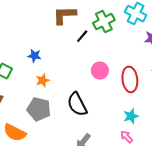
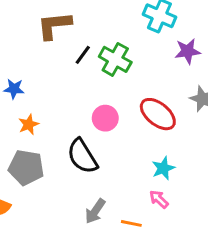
green cross: (104, 22) -> (115, 59), moved, turned -30
pink circle: (100, 71) -> (105, 118), moved
red ellipse: (130, 79) -> (158, 114), turned -40

